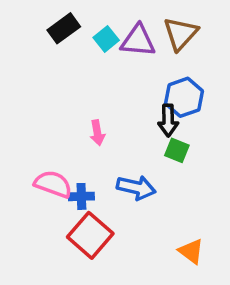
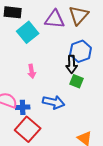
black rectangle: (64, 28) -> (13, 12), turned 42
cyan square: (106, 39) -> (28, 32), moved, size x1.5

